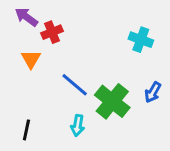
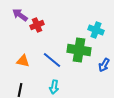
orange triangle: (31, 59) -> (23, 61), moved, turned -48
green cross: (112, 101) -> (79, 50), moved, turned -30

